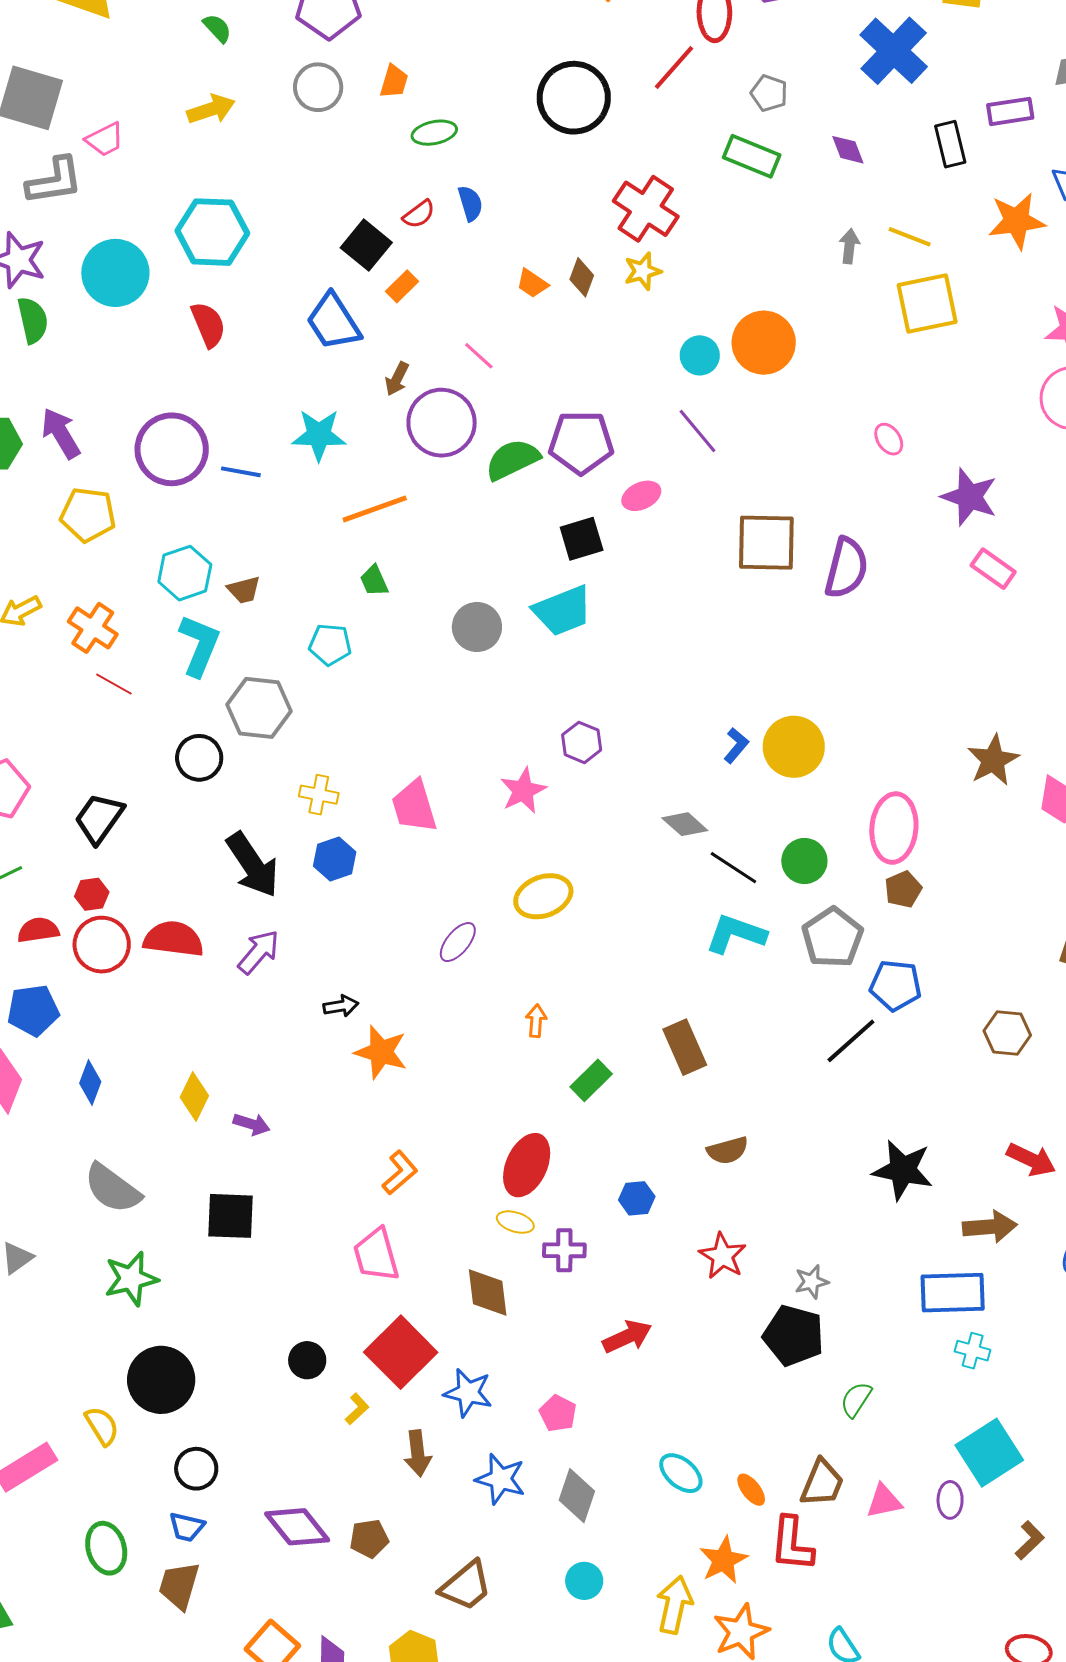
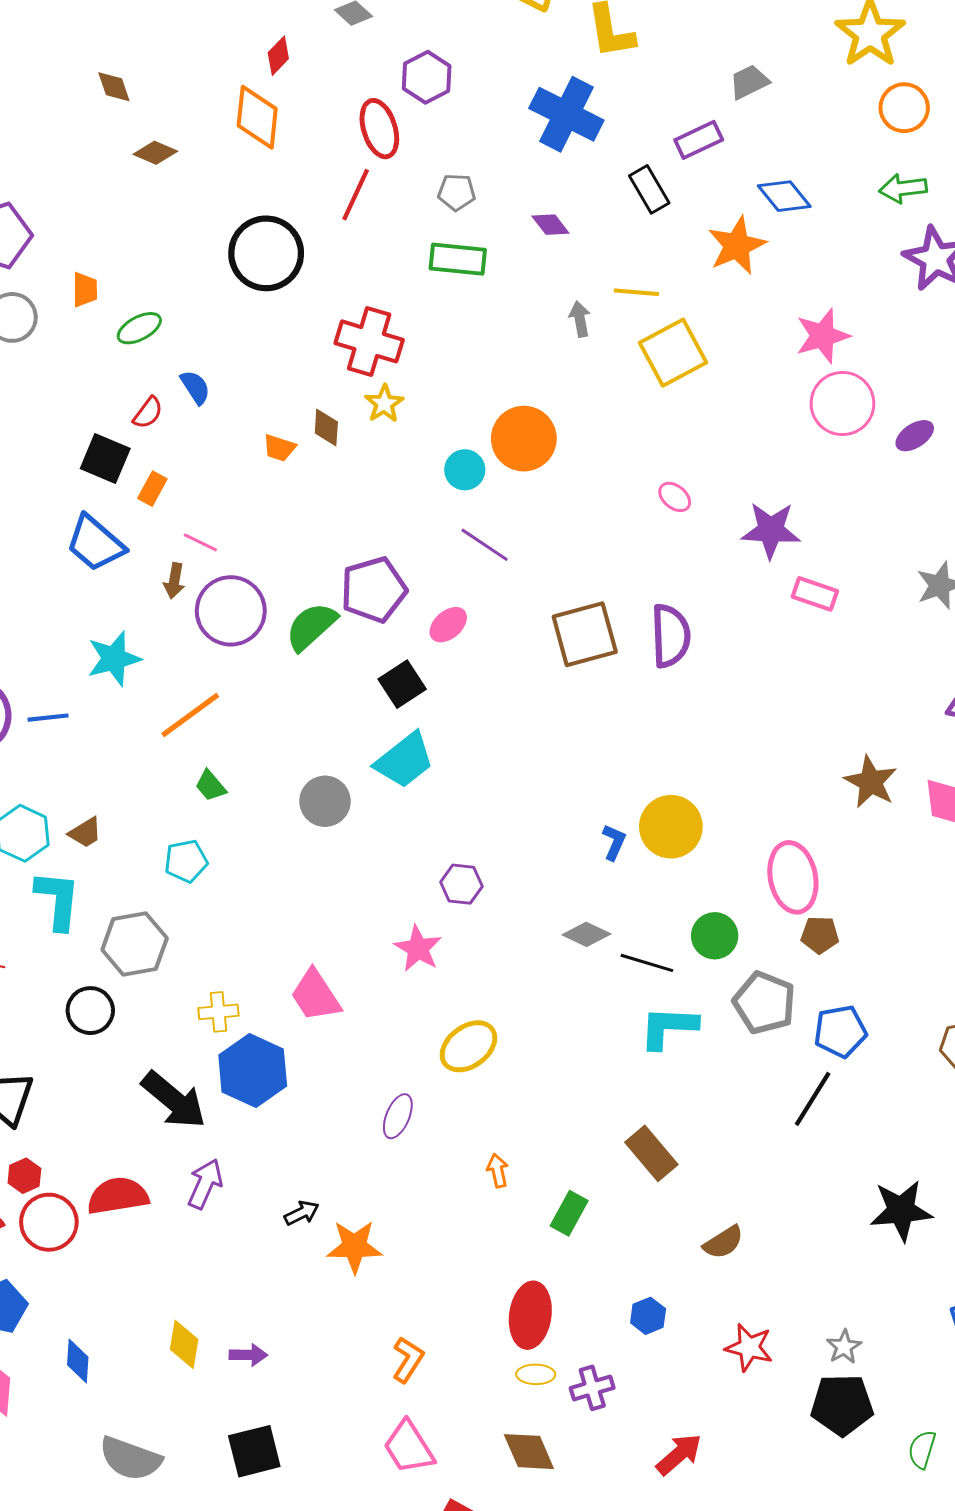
pink line: (479, 356) -> (200, 542), moved
blue hexagon: (335, 859) -> (253, 1071), size x1.6
brown pentagon: (903, 889) -> (820, 935), turned -30

